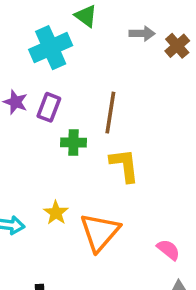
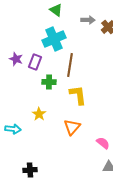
cyan cross: (51, 48) -> (54, 39), moved
yellow star: (56, 213) -> (39, 114), moved
orange triangle: (100, 232) -> (72, 127), moved, size x0.7

